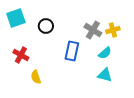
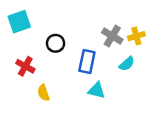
black circle: (46, 26) -> (56, 43), moved
cyan triangle: (105, 75) -> (97, 90), moved

